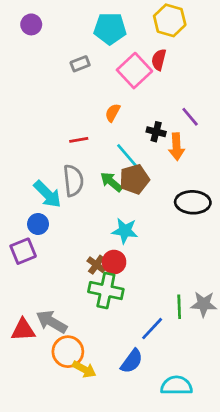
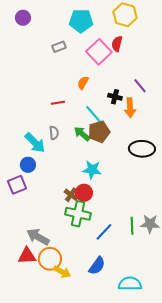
gray semicircle: (73, 181) -> (54, 133), size x0.6
blue line: (152, 329) -> (104, 232), moved
red triangle: (23, 330) -> (27, 256), moved

